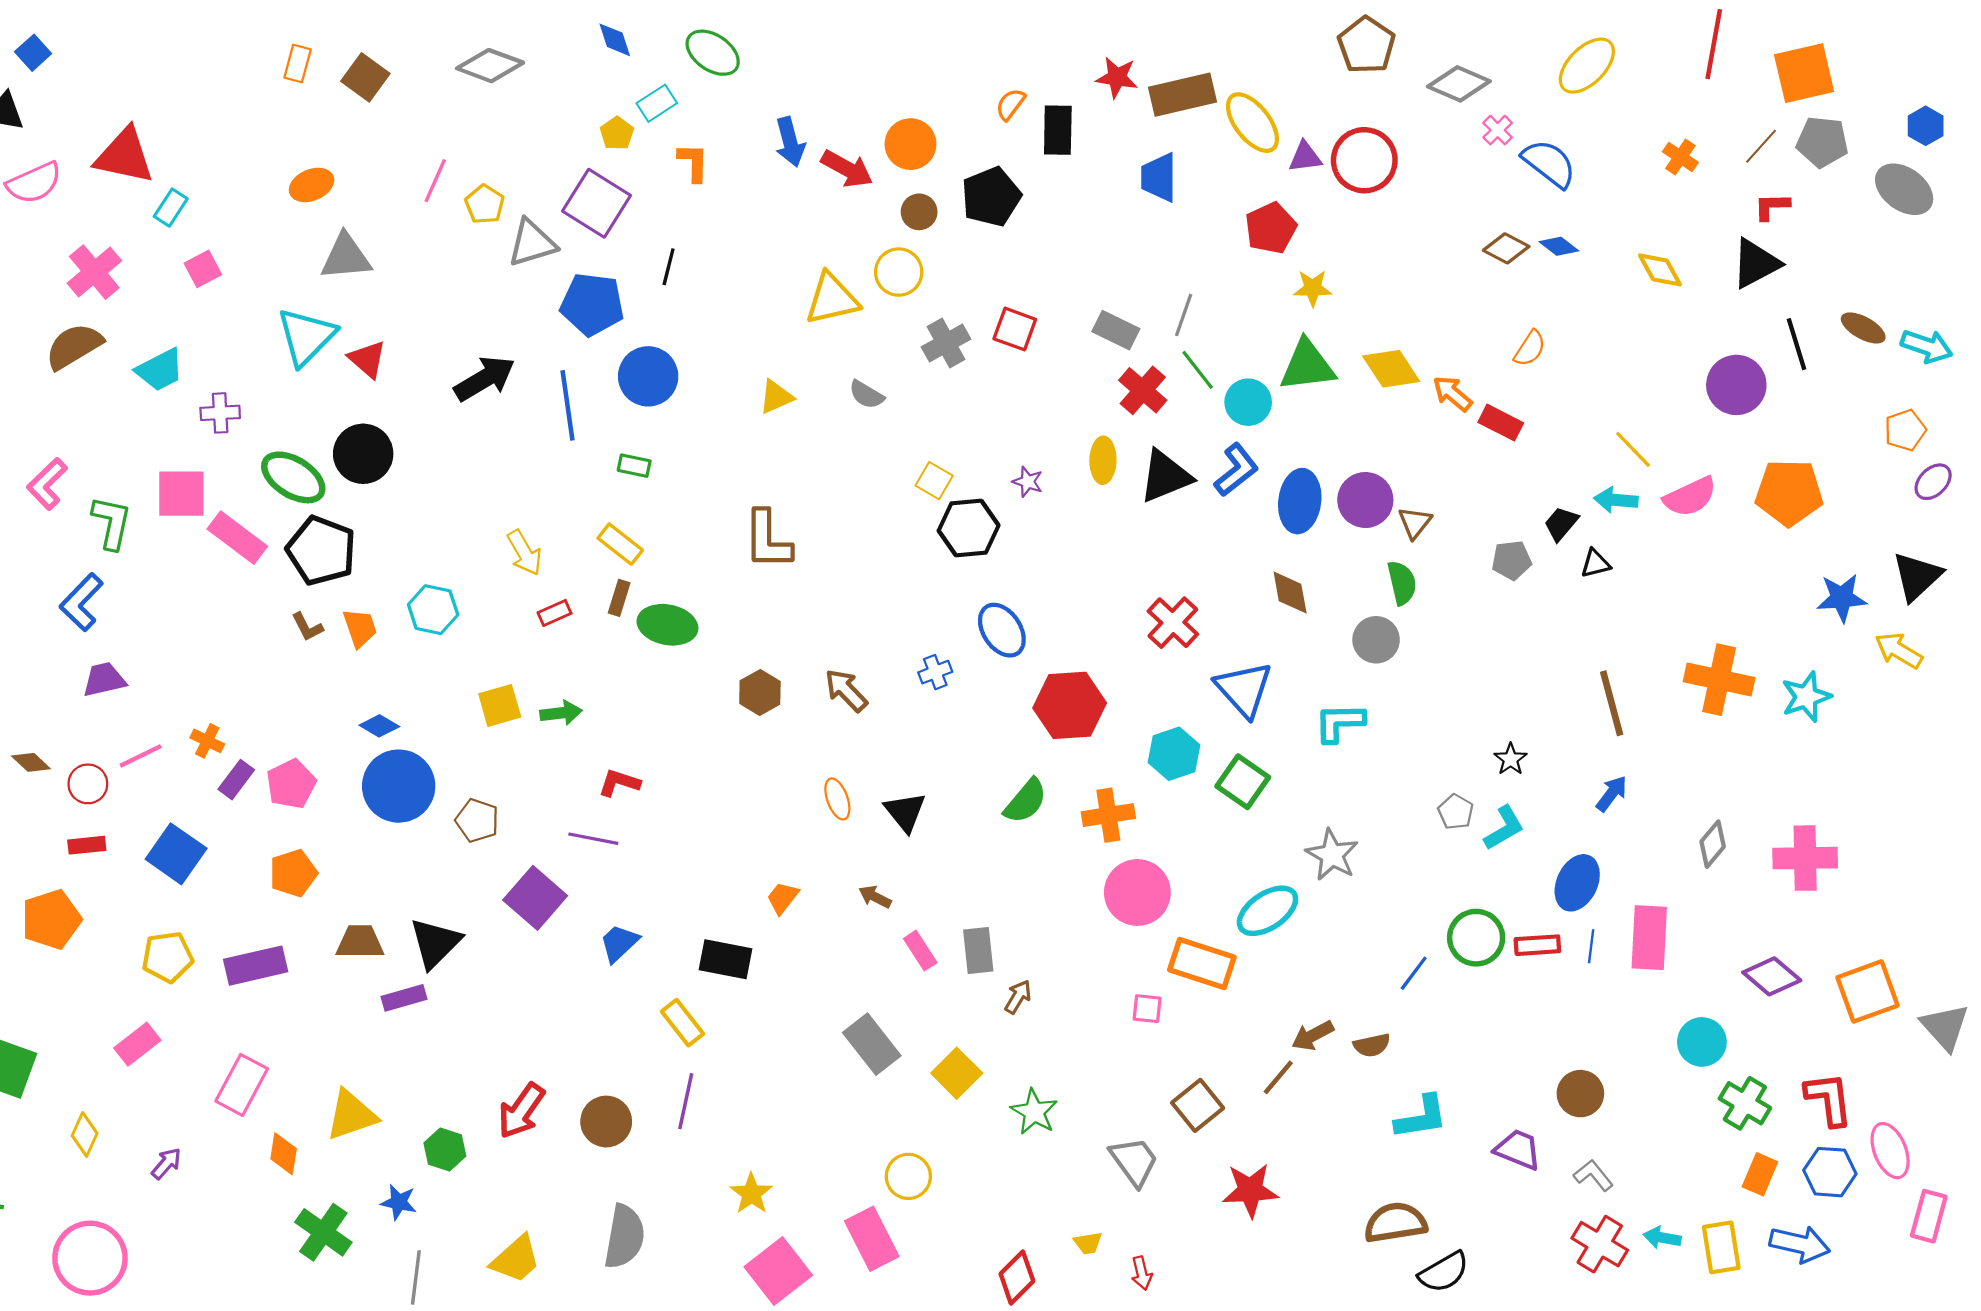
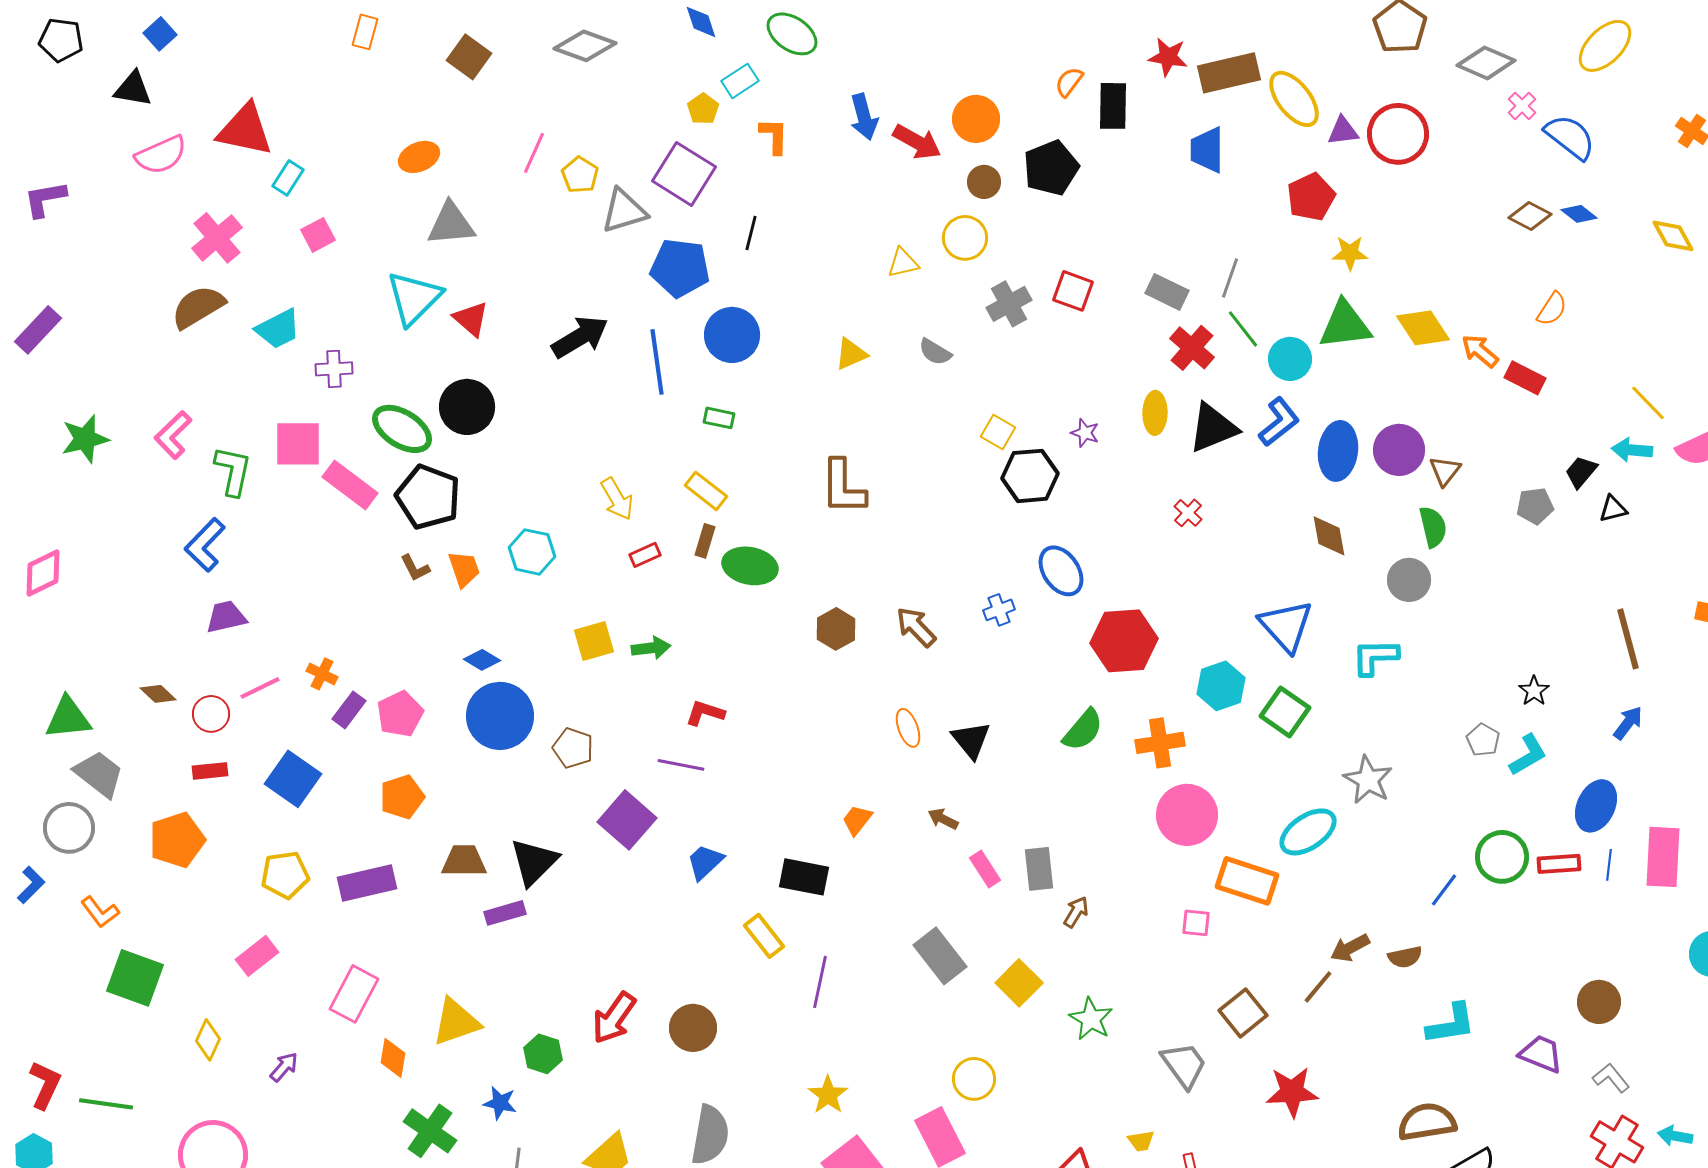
orange rectangle: (298, 63) -> (365, 32), moved
yellow triangle: (832, 299) -> (903, 263), size x0.6
red cross: (1173, 623) -> (1188, 513), moved, size x0.6
purple line: (686, 1101) -> (820, 982), moved

